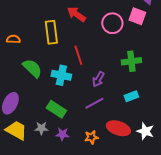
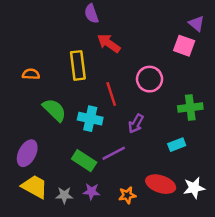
pink circle: (112, 23) -> (150, 79), moved
green cross: (131, 61) -> (190, 107), moved
purple line: (94, 103) -> (114, 153), moved
gray star: (41, 128) -> (64, 195), moved
white star: (145, 131) -> (194, 188), turned -30

